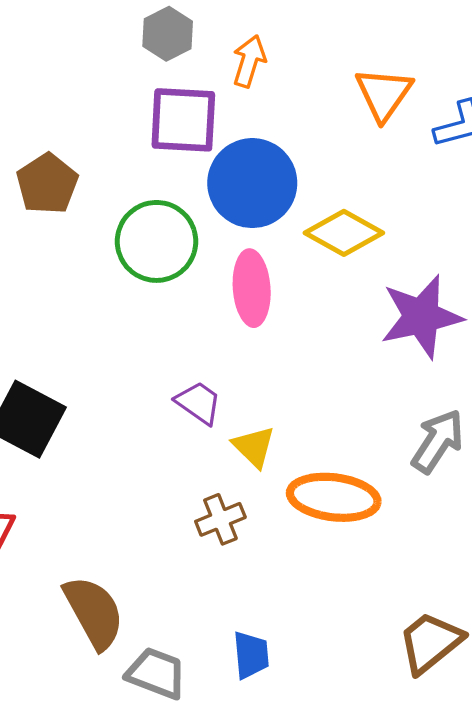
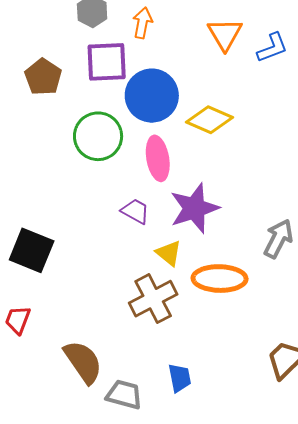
brown pentagon: (47, 184) -> (43, 77), moved
purple star: (421, 317) -> (194, 208), moved
purple trapezoid: (199, 403) -> (135, 211), moved
brown cross: (220, 519) -> (153, 299), size x1.6

